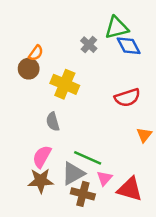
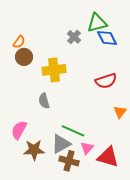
orange semicircle: (36, 53) -> (19, 42), moved
yellow cross: (65, 84) -> (54, 70), turned -30
pink semicircle: (42, 157) -> (19, 130), moved

